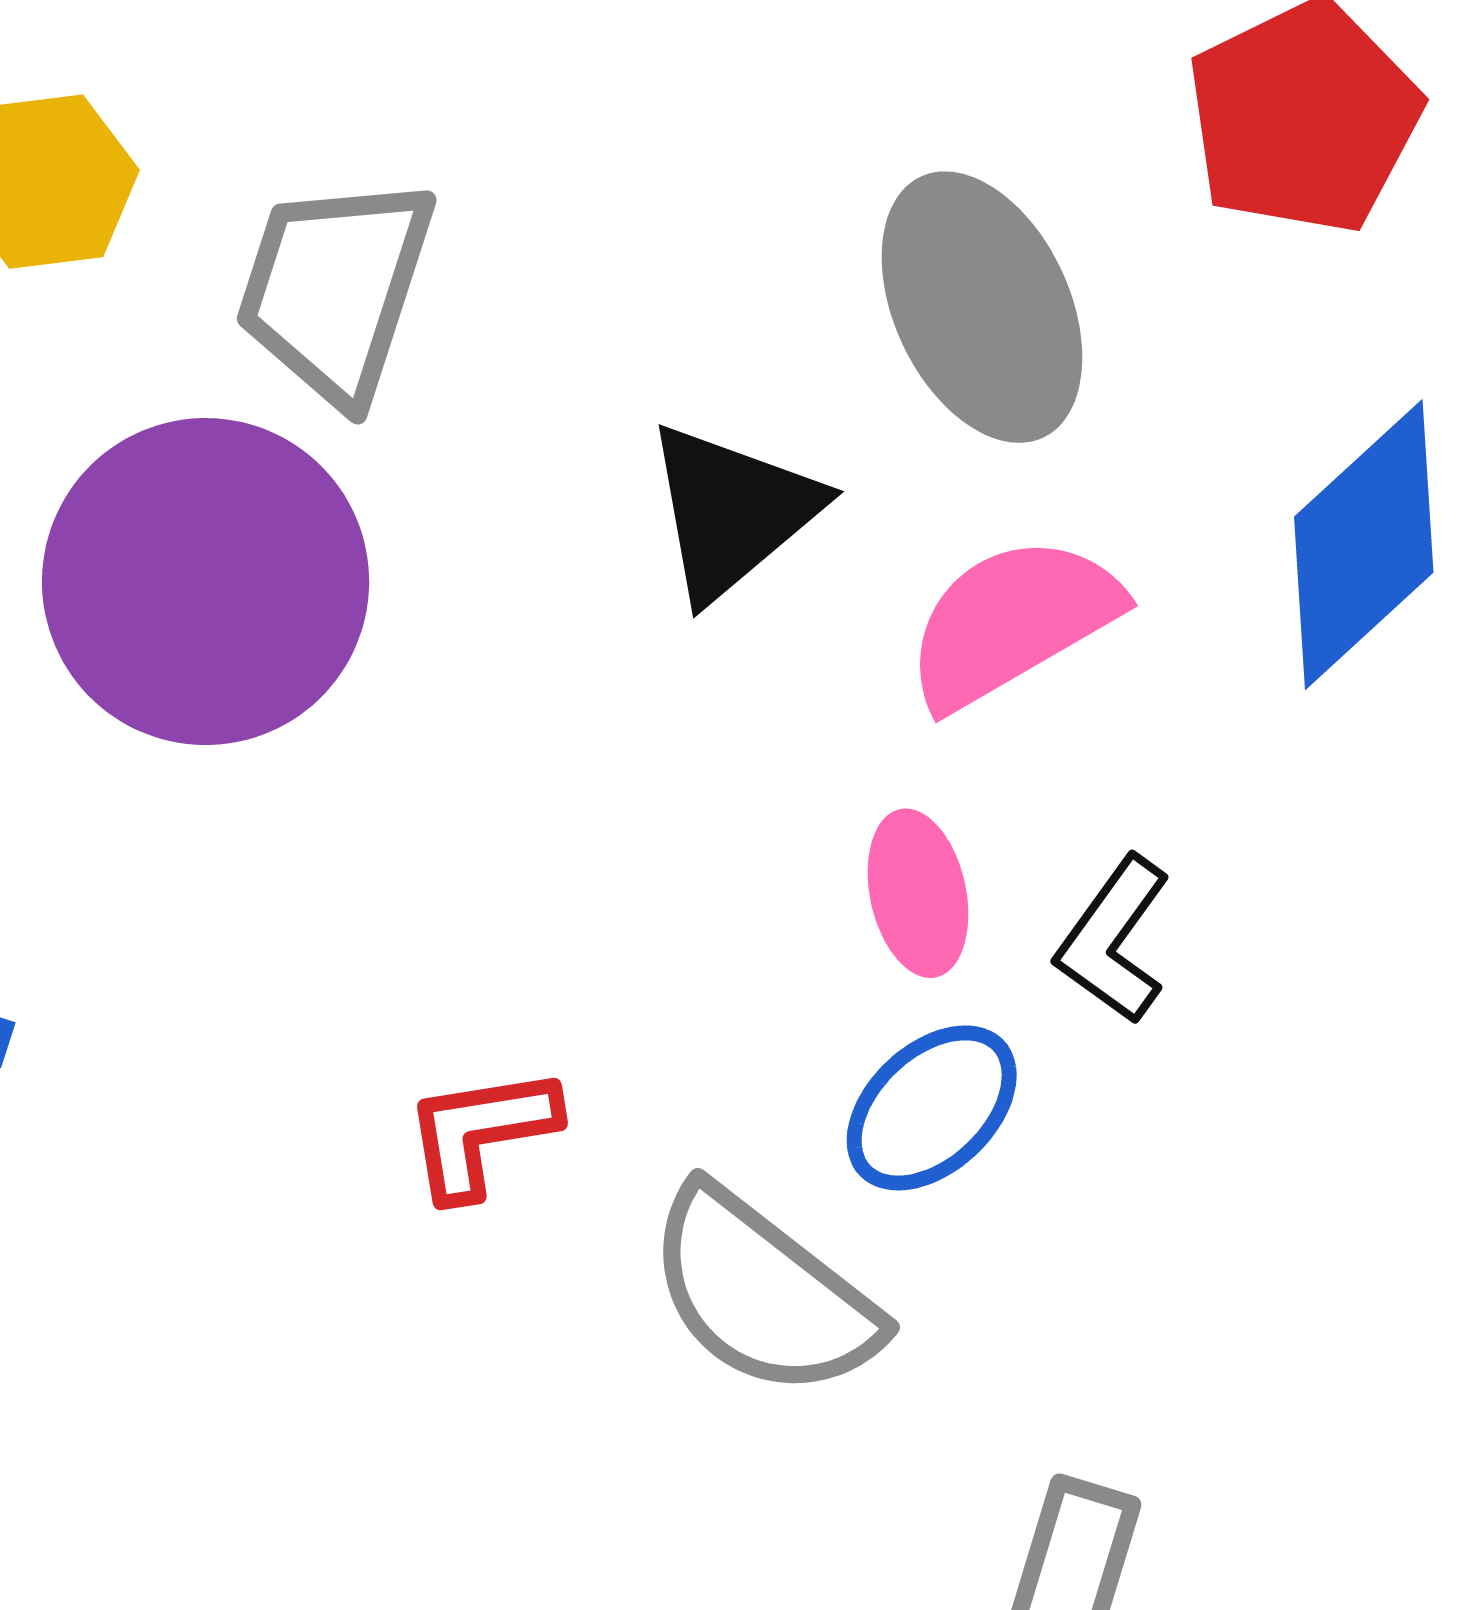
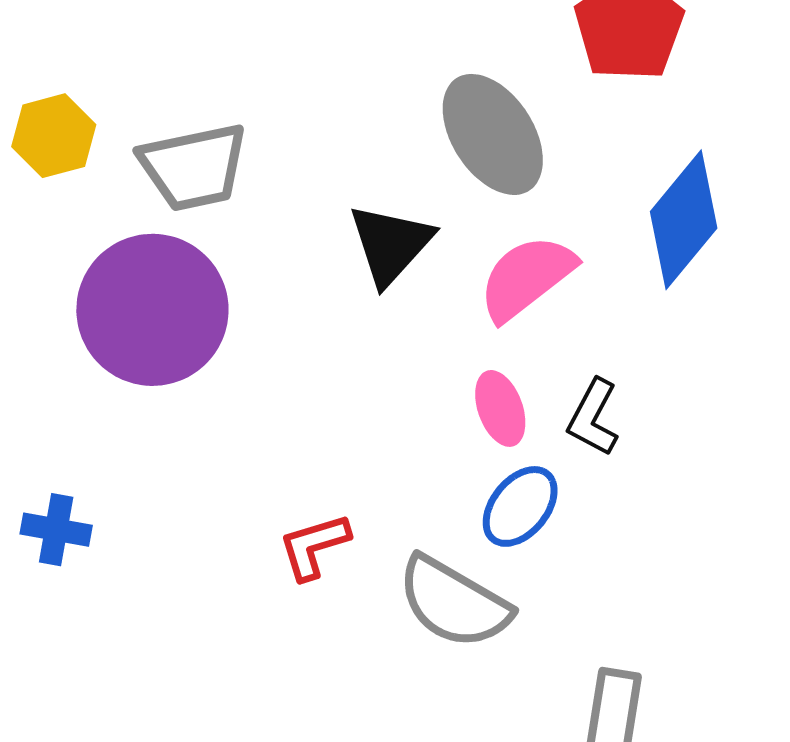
gray trapezoid: (335, 289) -> (194, 167), turned -112

